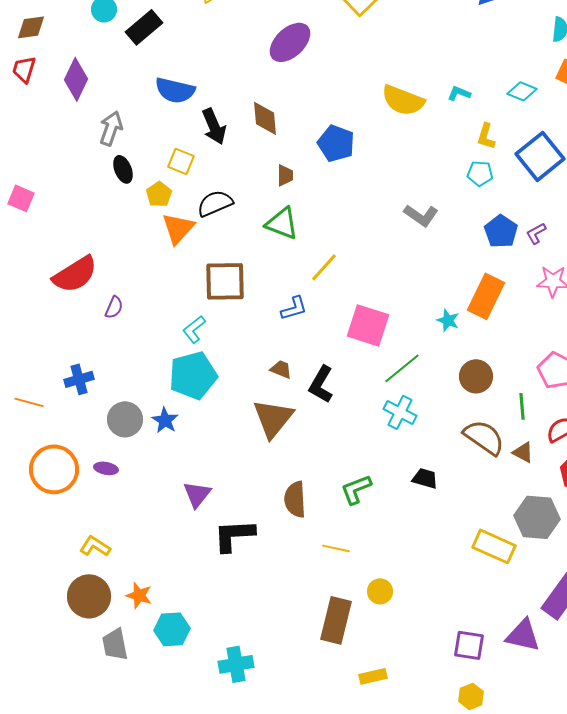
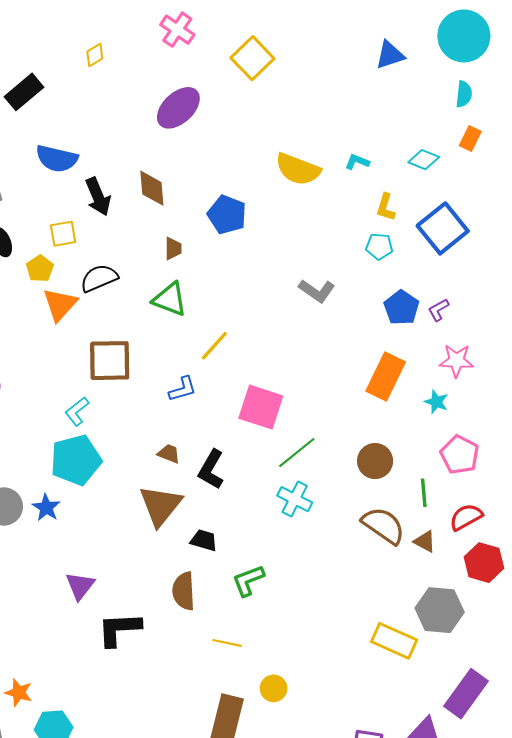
yellow square: (181, 161) -> (63, 234), turned -32
cyan star: (448, 320) -> (436, 402), moved
black trapezoid: (425, 478) -> (204, 540), moved

